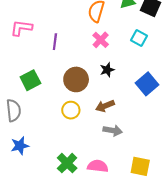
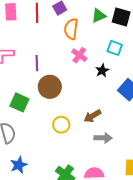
black star: (107, 70) -> (102, 71), moved
brown circle: (76, 79) -> (50, 87), moved
green square: (30, 80) -> (19, 102), turned -30

